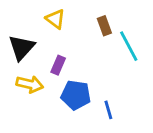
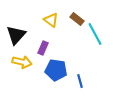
yellow triangle: (55, 19) -> (51, 20), moved
brown rectangle: (104, 26) -> (77, 19), turned -32

